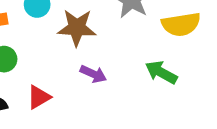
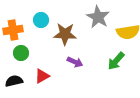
green arrow: (161, 72) -> (116, 61), turned -78

